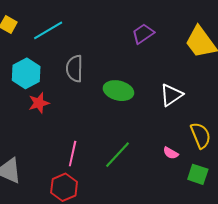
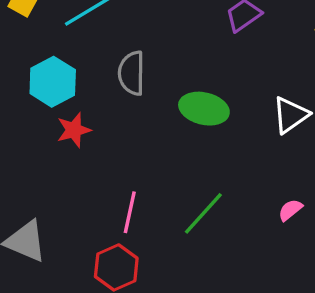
pink semicircle: (171, 153) -> (290, 210), turned 112

